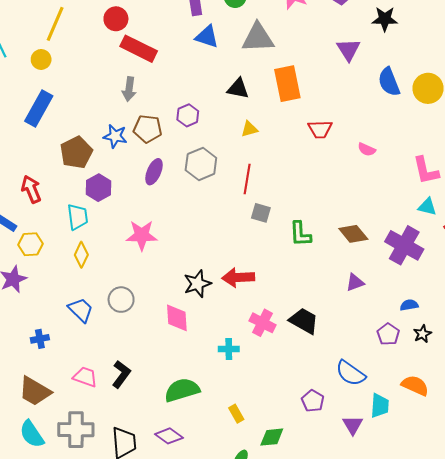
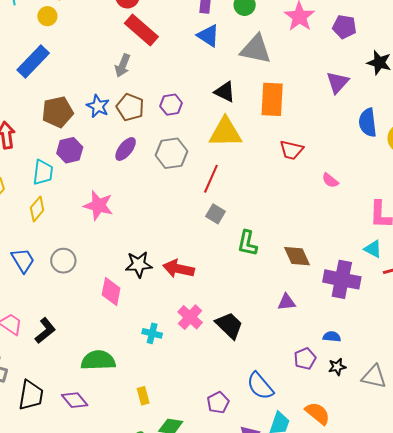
yellow triangle: (249, 129) -> (225, 132), size x2.0
purple cross: (404, 245) -> (342, 279), turned -33

